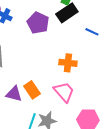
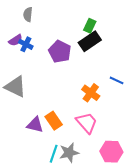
blue line: (92, 32) -> (117, 80), moved
orange cross: (68, 63) -> (91, 93), turned 30

